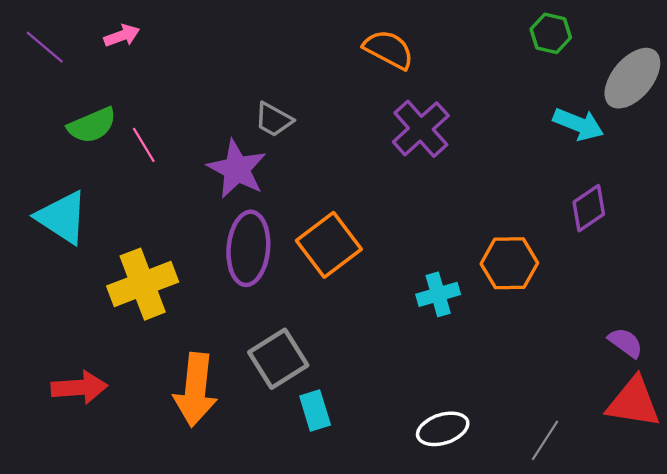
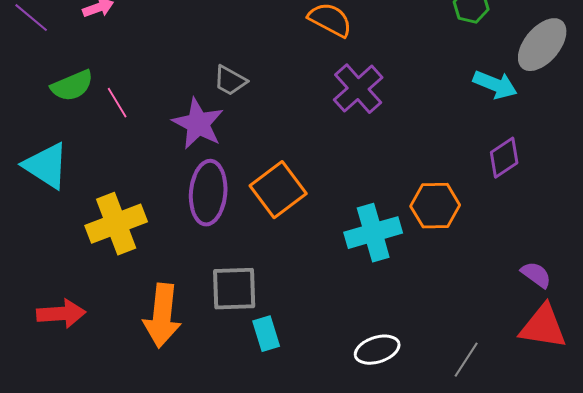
cyan cross: (438, 294) -> (373, 233), size x1.5
gray square: (278, 359) -> (234, 289), turned 30

